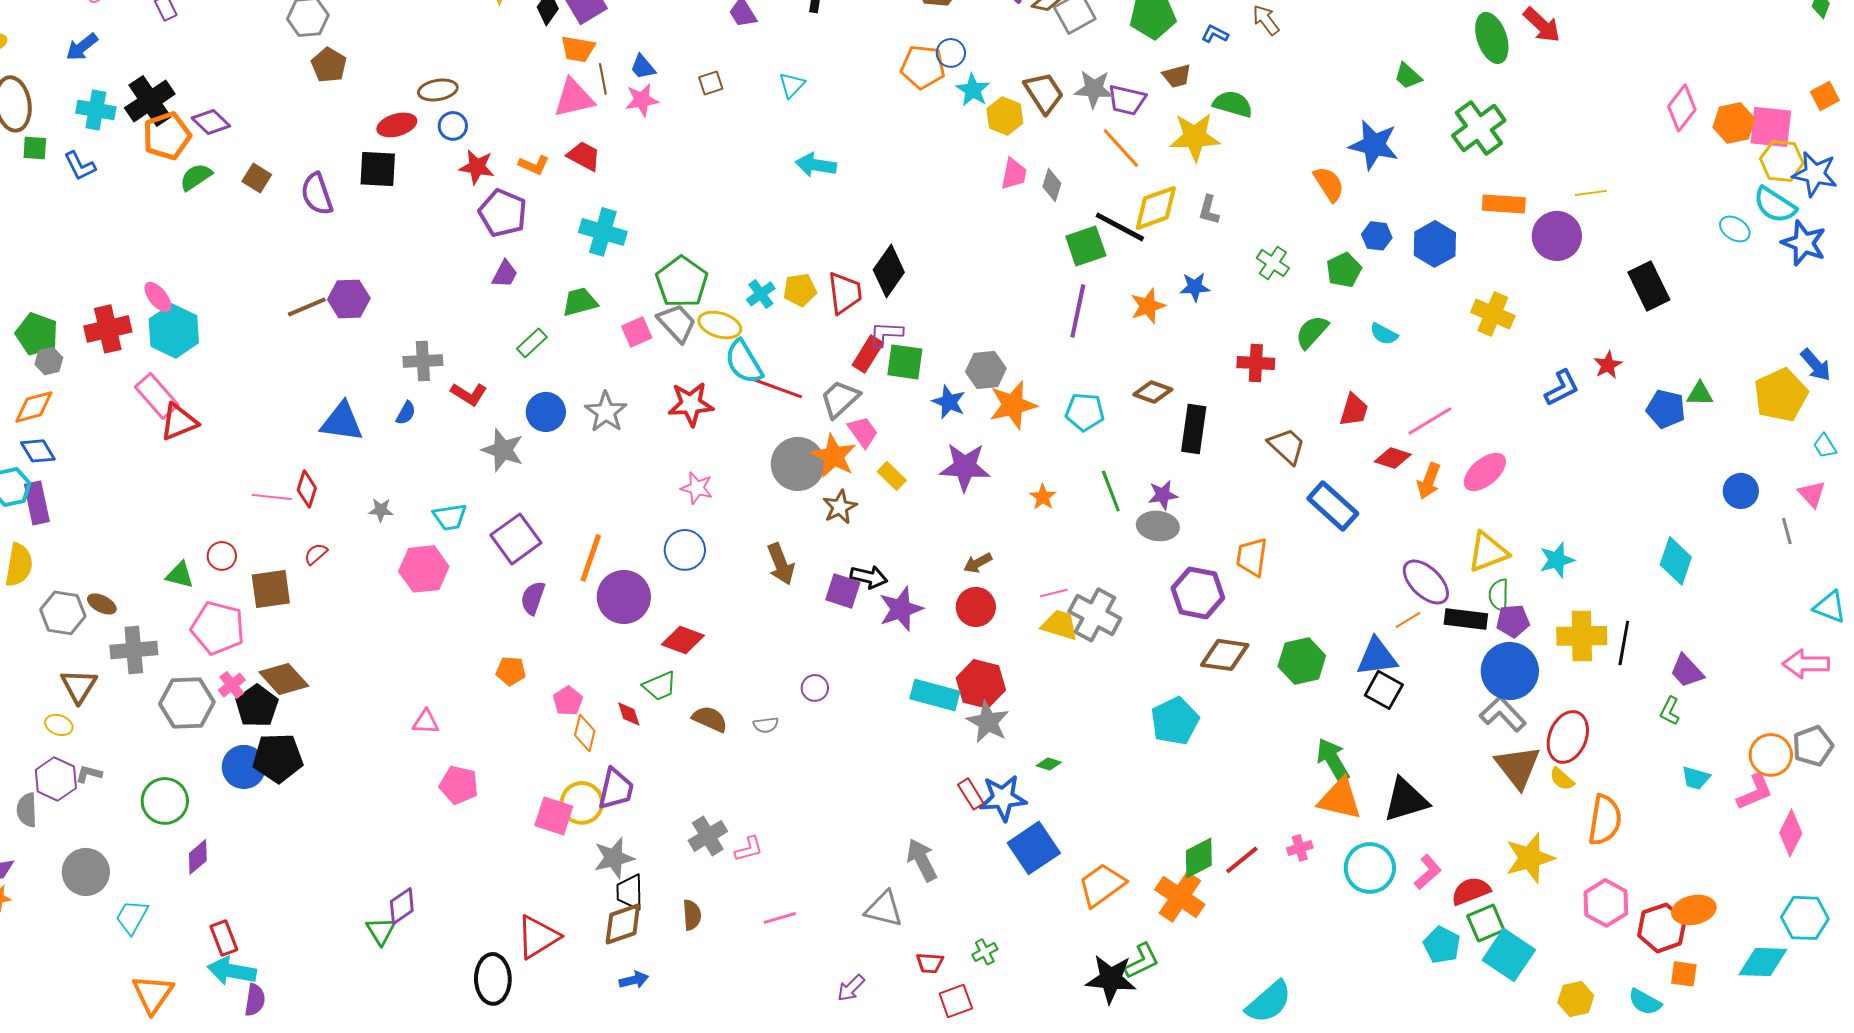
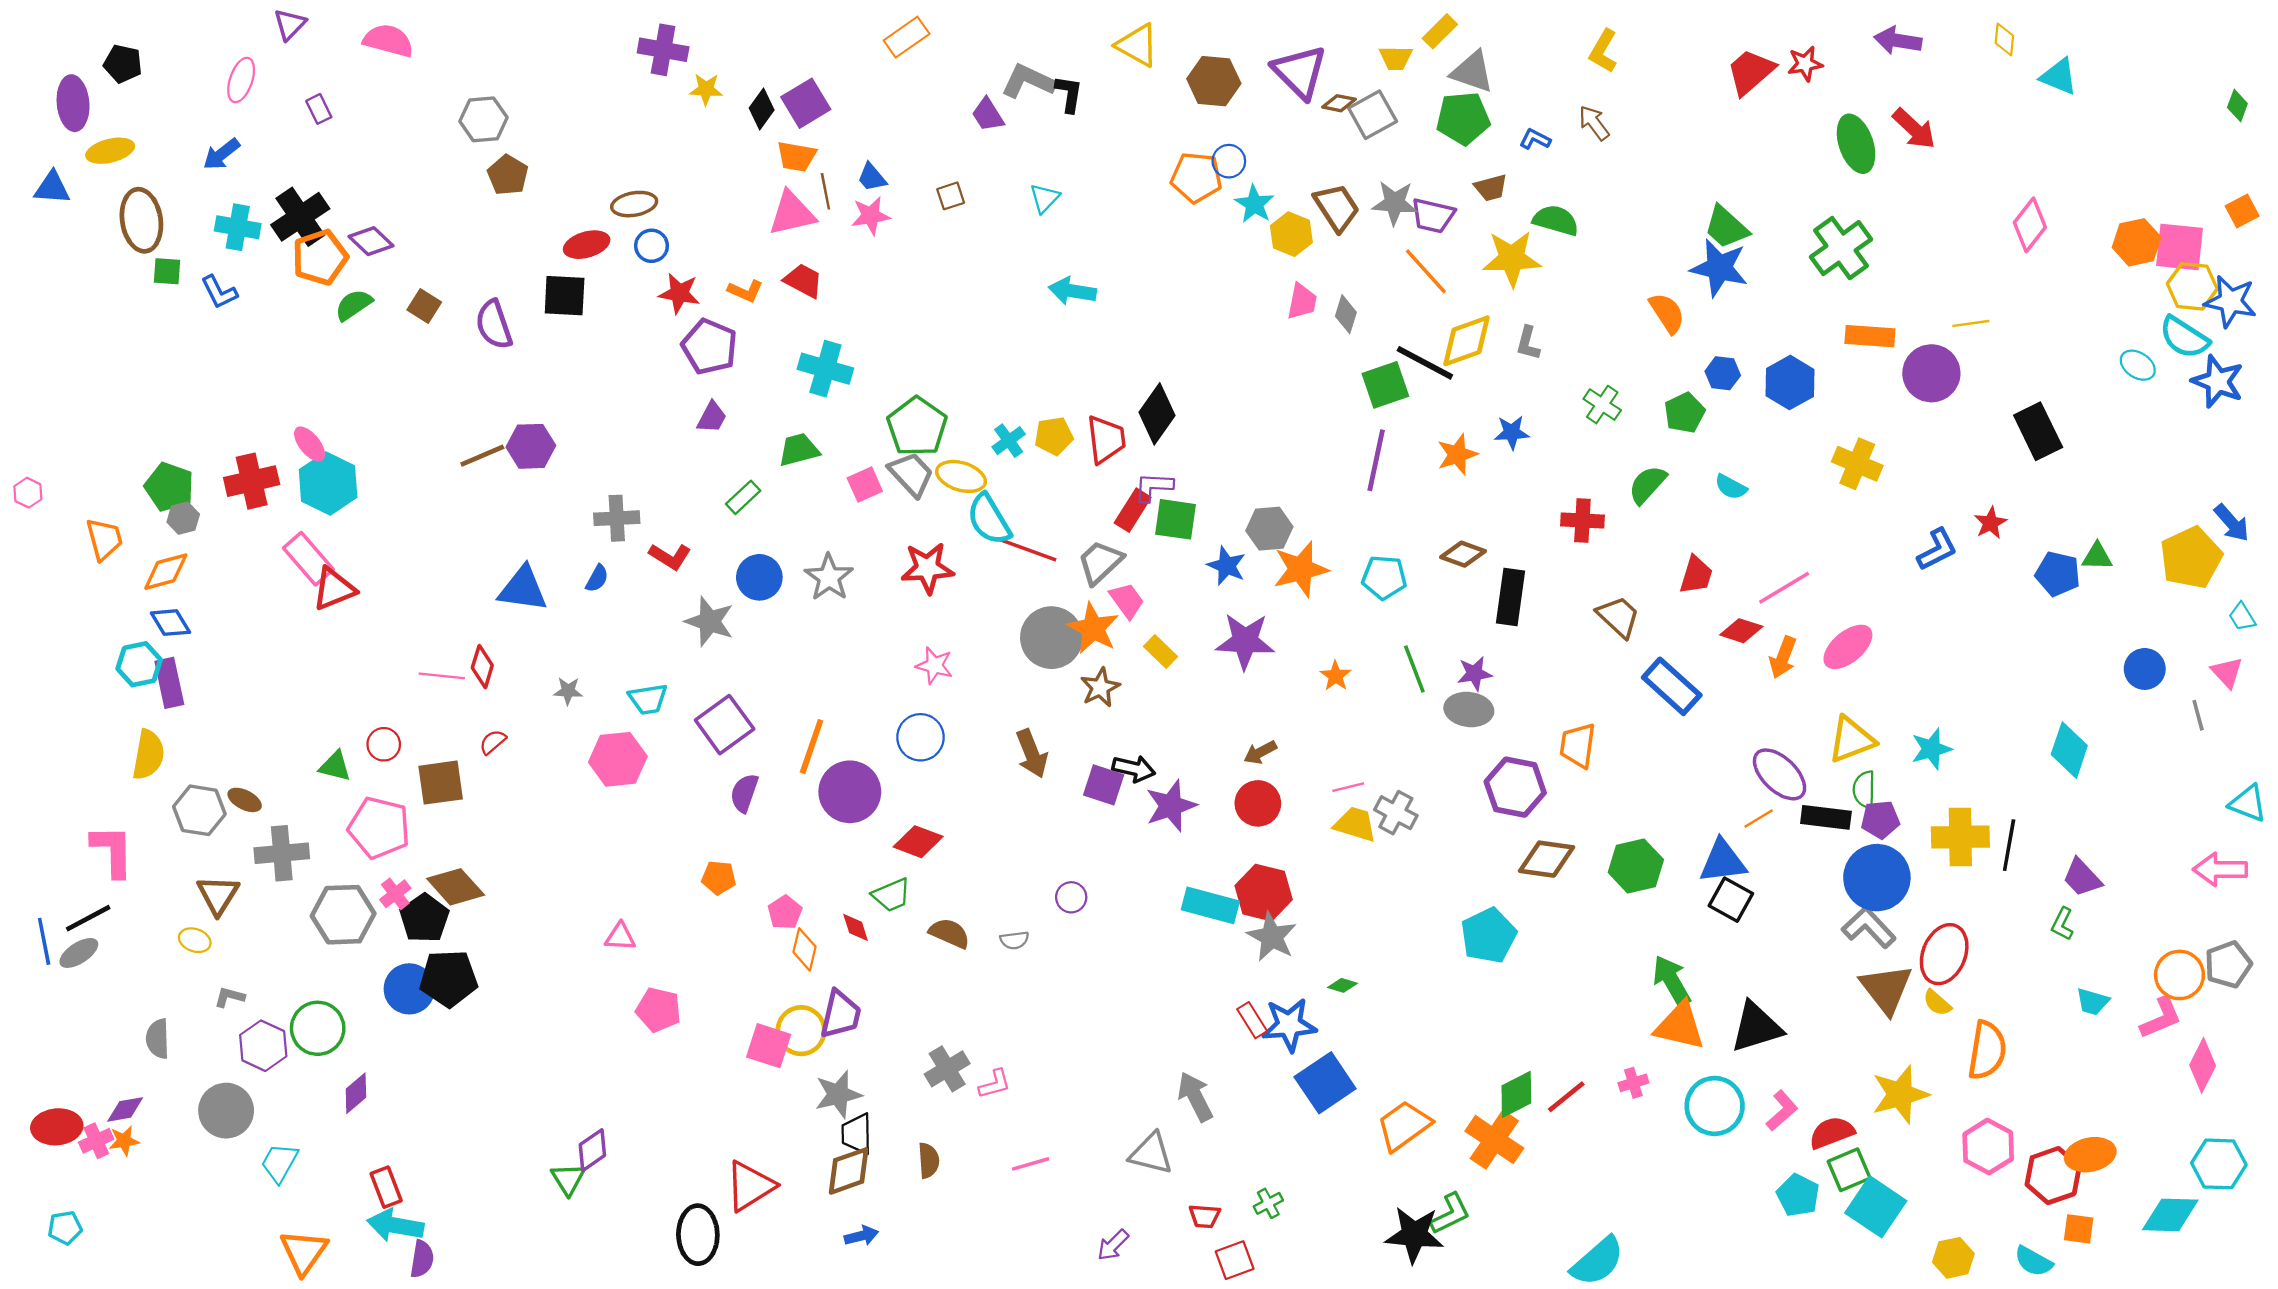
green trapezoid: (1408, 76) -> (1726, 227), moved, size x1.4
pink diamond: (1682, 108) -> (2030, 225), moved
gray cross: (1095, 615) -> (1396, 813), size x0.7
purple hexagon: (56, 779) -> (263, 1046), moved

